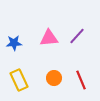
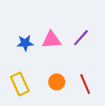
blue star: (14, 43) -> (25, 43), moved

